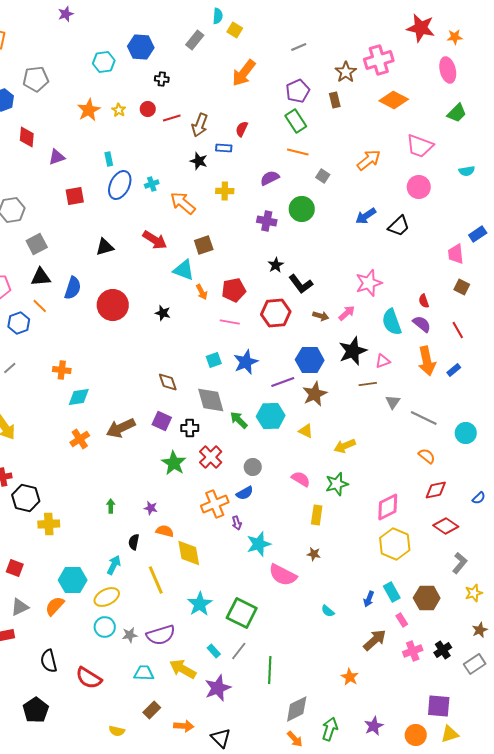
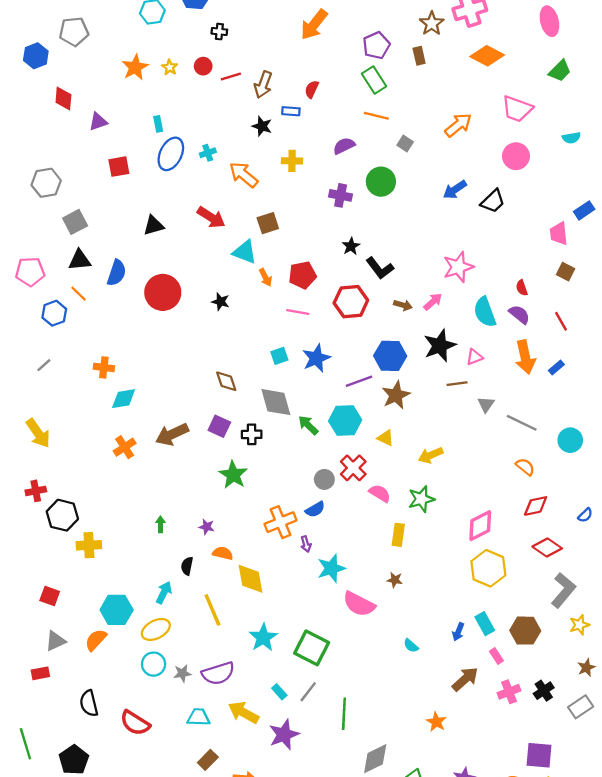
red cross: (211, 457) -> (353, 468), moved
gray L-shape: (460, 563) -> (563, 590), size x1.4

